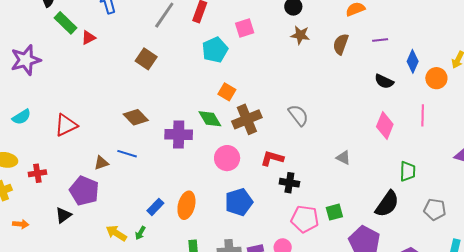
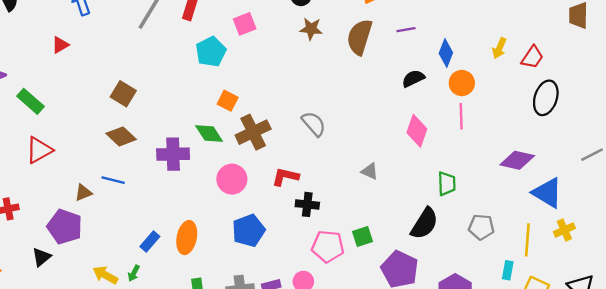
green rectangle: (66, 23) -> (31, 101), moved
brown semicircle: (341, 44) -> (360, 37), size x1.4
brown square: (146, 59) -> (123, 94), moved
orange circle: (436, 78) -> (462, 83), moved
black semicircle: (384, 81) -> (413, 78), turned 132

